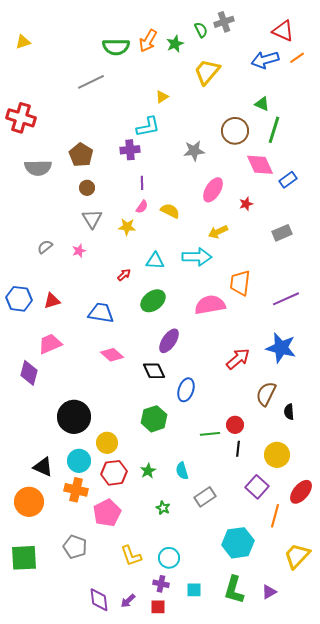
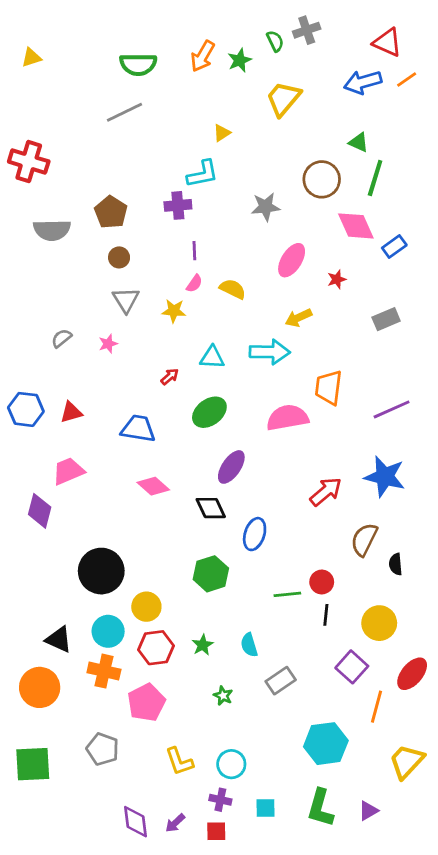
green semicircle: (116, 47) -> (138, 64), moved

